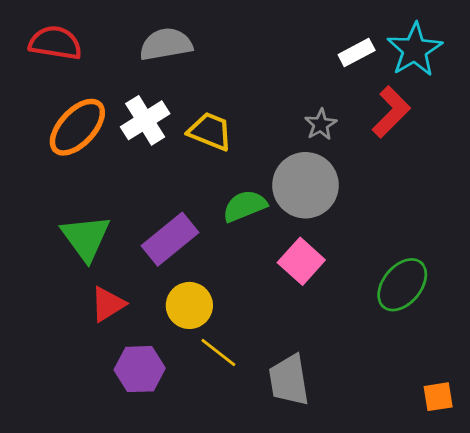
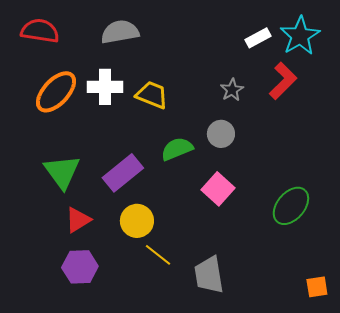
white cross: (145, 120) -> (105, 87), turned 32
gray circle: (305, 185) -> (221, 134), size x0.6
purple hexagon: (140, 369) -> (80, 267), moved

